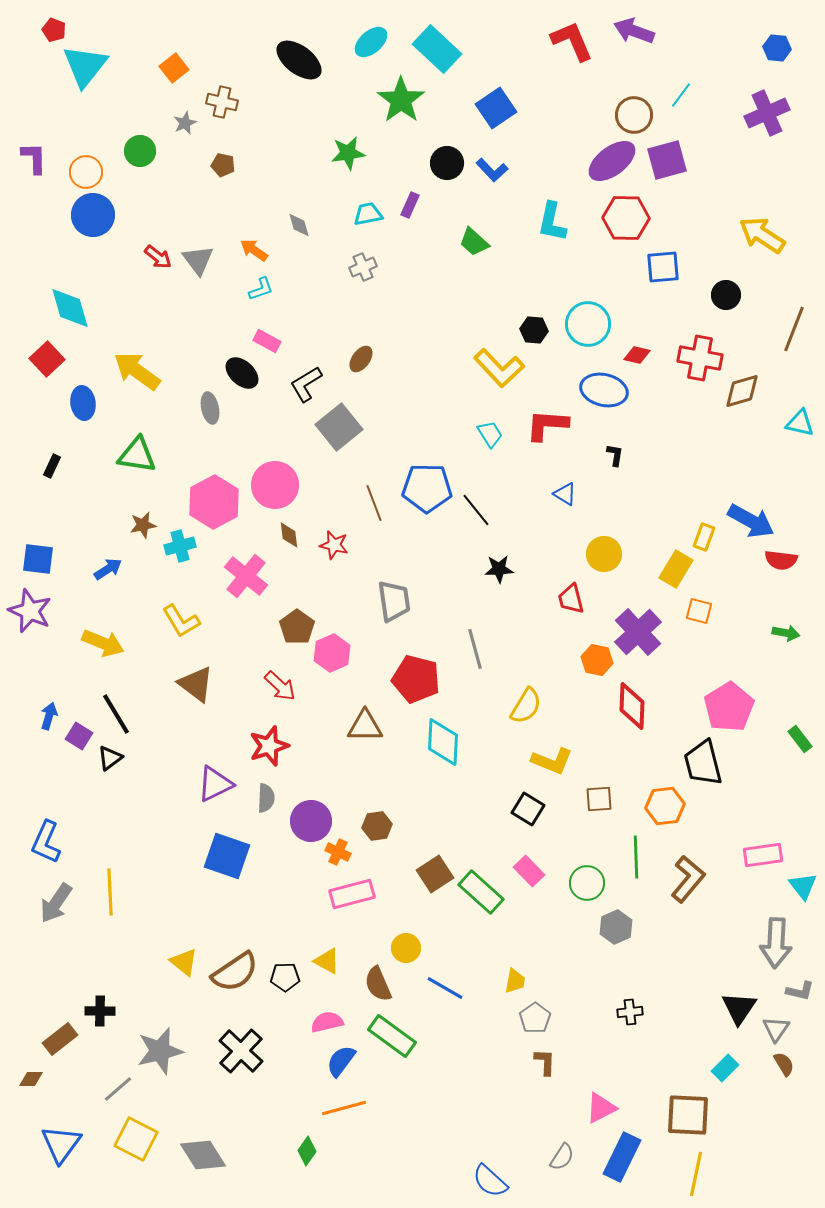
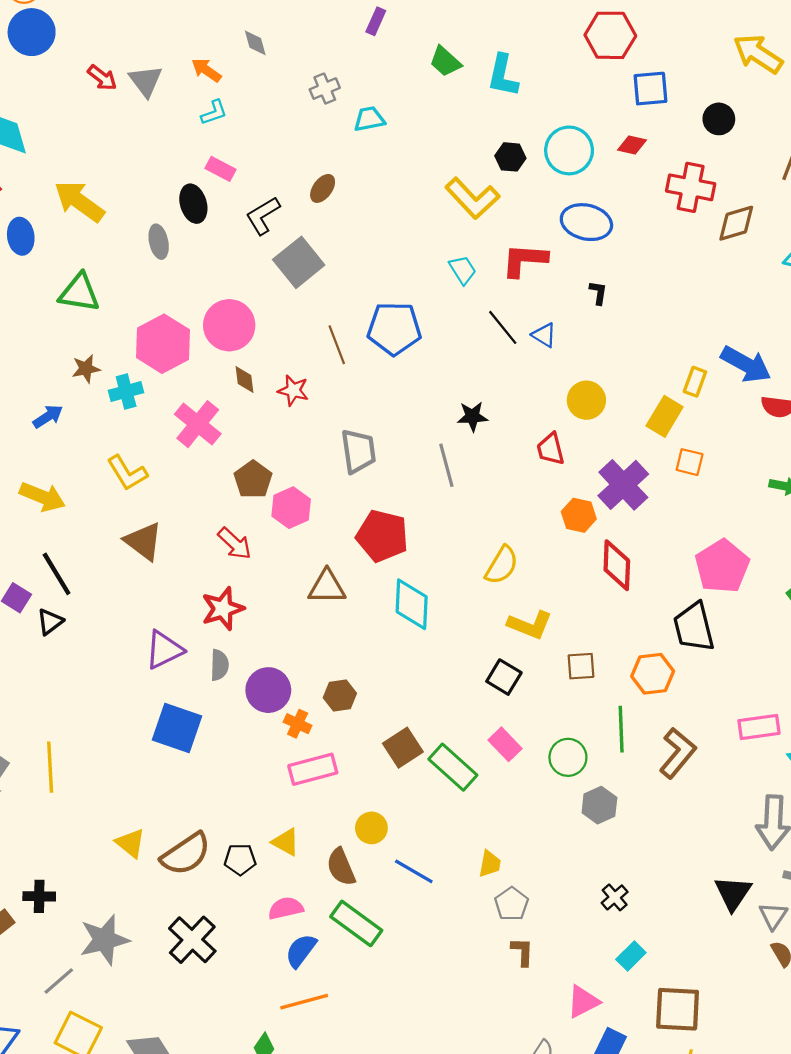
cyan trapezoid: (368, 214) -> (369, 119), moved
cyan L-shape: (552, 222) -> (503, 76), moved
red diamond: (637, 355) -> (632, 145), moved
black ellipse: (242, 373) -> (193, 204), turned 32
black line: (476, 510) -> (503, 327), moved
gray line: (475, 649) -> (446, 465), moved
black cross: (630, 1012) -> (615, 897), turned -35
cyan rectangle: (725, 1068) -> (631, 956), moved

